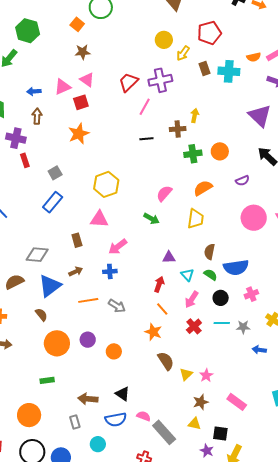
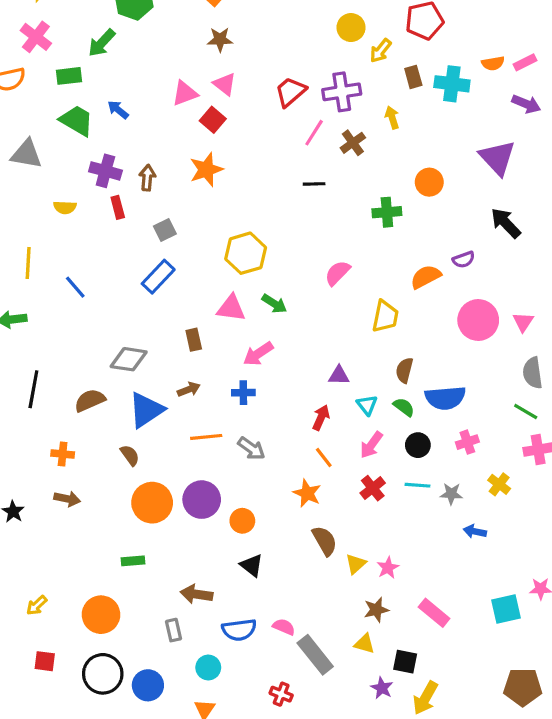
blue arrow: (34, 91) -> (118, 110), moved, turned 40
red square: (81, 102) -> (213, 120), turned -35
yellow arrow: (195, 115) -> (392, 118), moved, turned -32
brown arrow: (37, 116) -> (147, 178), moved
brown cross: (178, 129) -> (353, 143), moved, turned -35
orange circle: (220, 151) -> (429, 182), moved
orange semicircle: (203, 188) -> (426, 277), moved
green arrow: (151, 219) -> (274, 304), moved
purple circle: (88, 340) -> (202, 500), size x1.5
black triangle: (123, 394) -> (252, 565), moved

